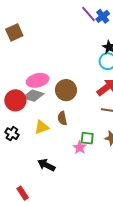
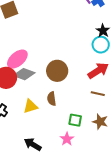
pink ellipse: (38, 80) -> (17, 59), moved, turned -30
pink star: (80, 148) -> (67, 139), moved

